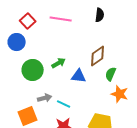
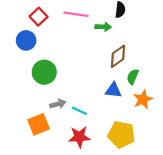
green arrow: (59, 63) -> (103, 27), moved, turned 32
blue triangle: (79, 76) -> (113, 90), moved
orange star: (120, 94) -> (143, 99), turned 30

